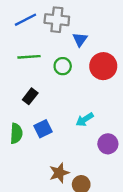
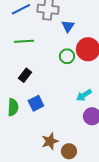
green circle: (63, 66) -> (67, 56), moved
cyan arrow: (85, 119) -> (84, 95), moved

